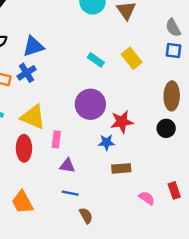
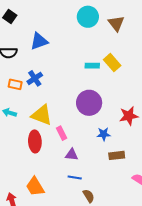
blue triangle: (33, 46) -> (39, 41), moved
yellow rectangle: (132, 58) -> (112, 63), moved
cyan rectangle: (96, 60) -> (92, 66), turned -32
red star: (122, 122) -> (129, 116), moved
pink rectangle: (56, 139) -> (62, 133), turned -32

